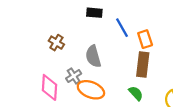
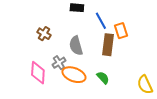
brown rectangle: (143, 64) -> (108, 45), moved
green semicircle: (136, 93) -> (103, 78), moved

